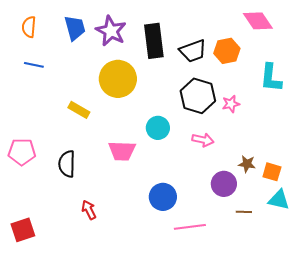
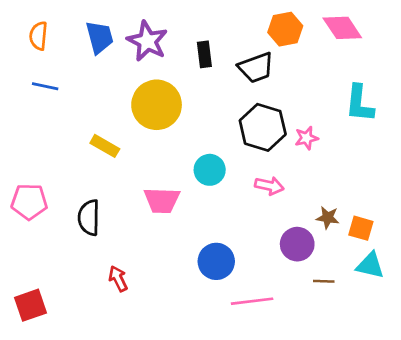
black rectangle: (154, 41) -> (204, 54), size x0.6
orange hexagon: (227, 51) -> (285, 29), moved

